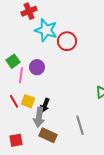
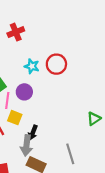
cyan star: (46, 30) -> (32, 66), moved, size x0.6
yellow square: (28, 101) -> (15, 118), moved

